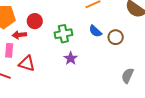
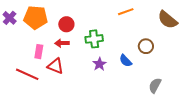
blue semicircle: (95, 31) -> (126, 61), moved
red arrow: (19, 35) -> (62, 43), moved

